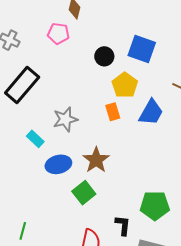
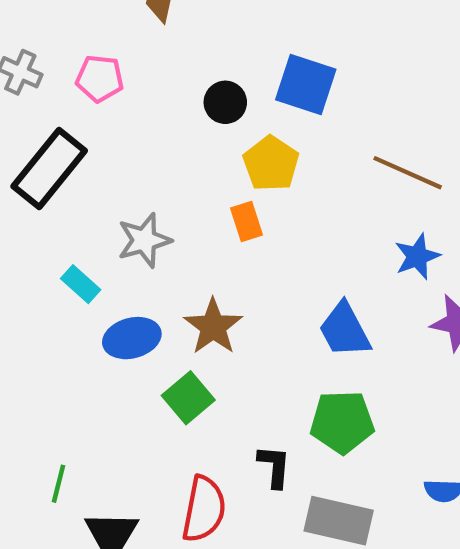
pink pentagon: (58, 34) -> (100, 78), moved
blue trapezoid: (151, 112) -> (345, 330), moved, turned 124

